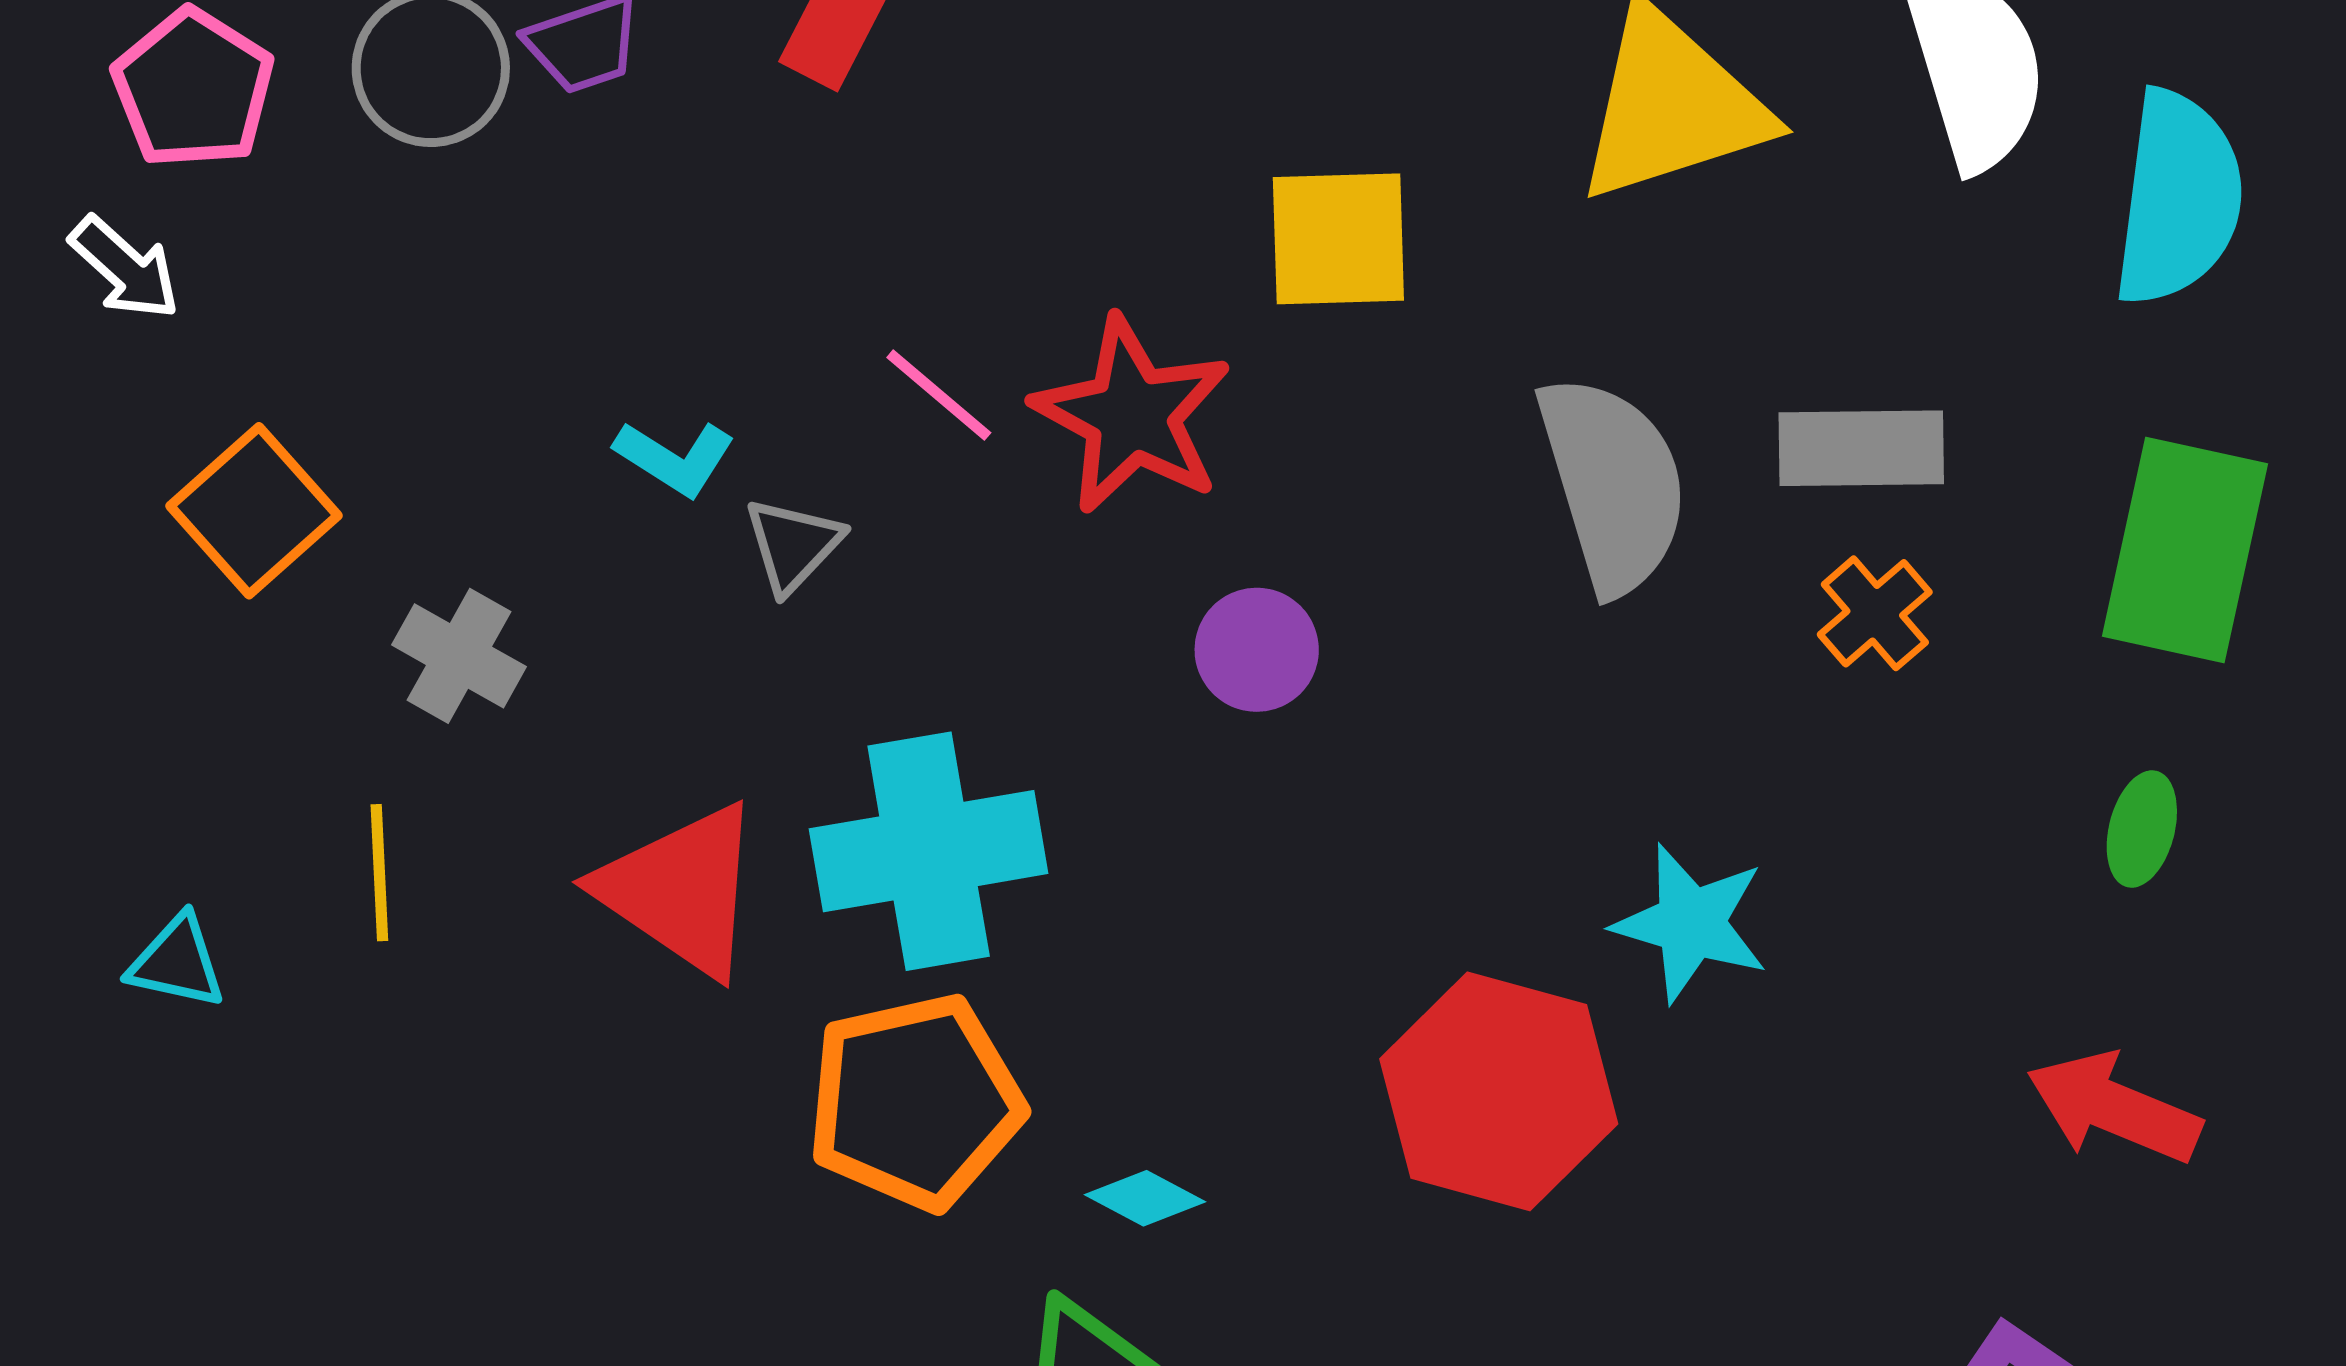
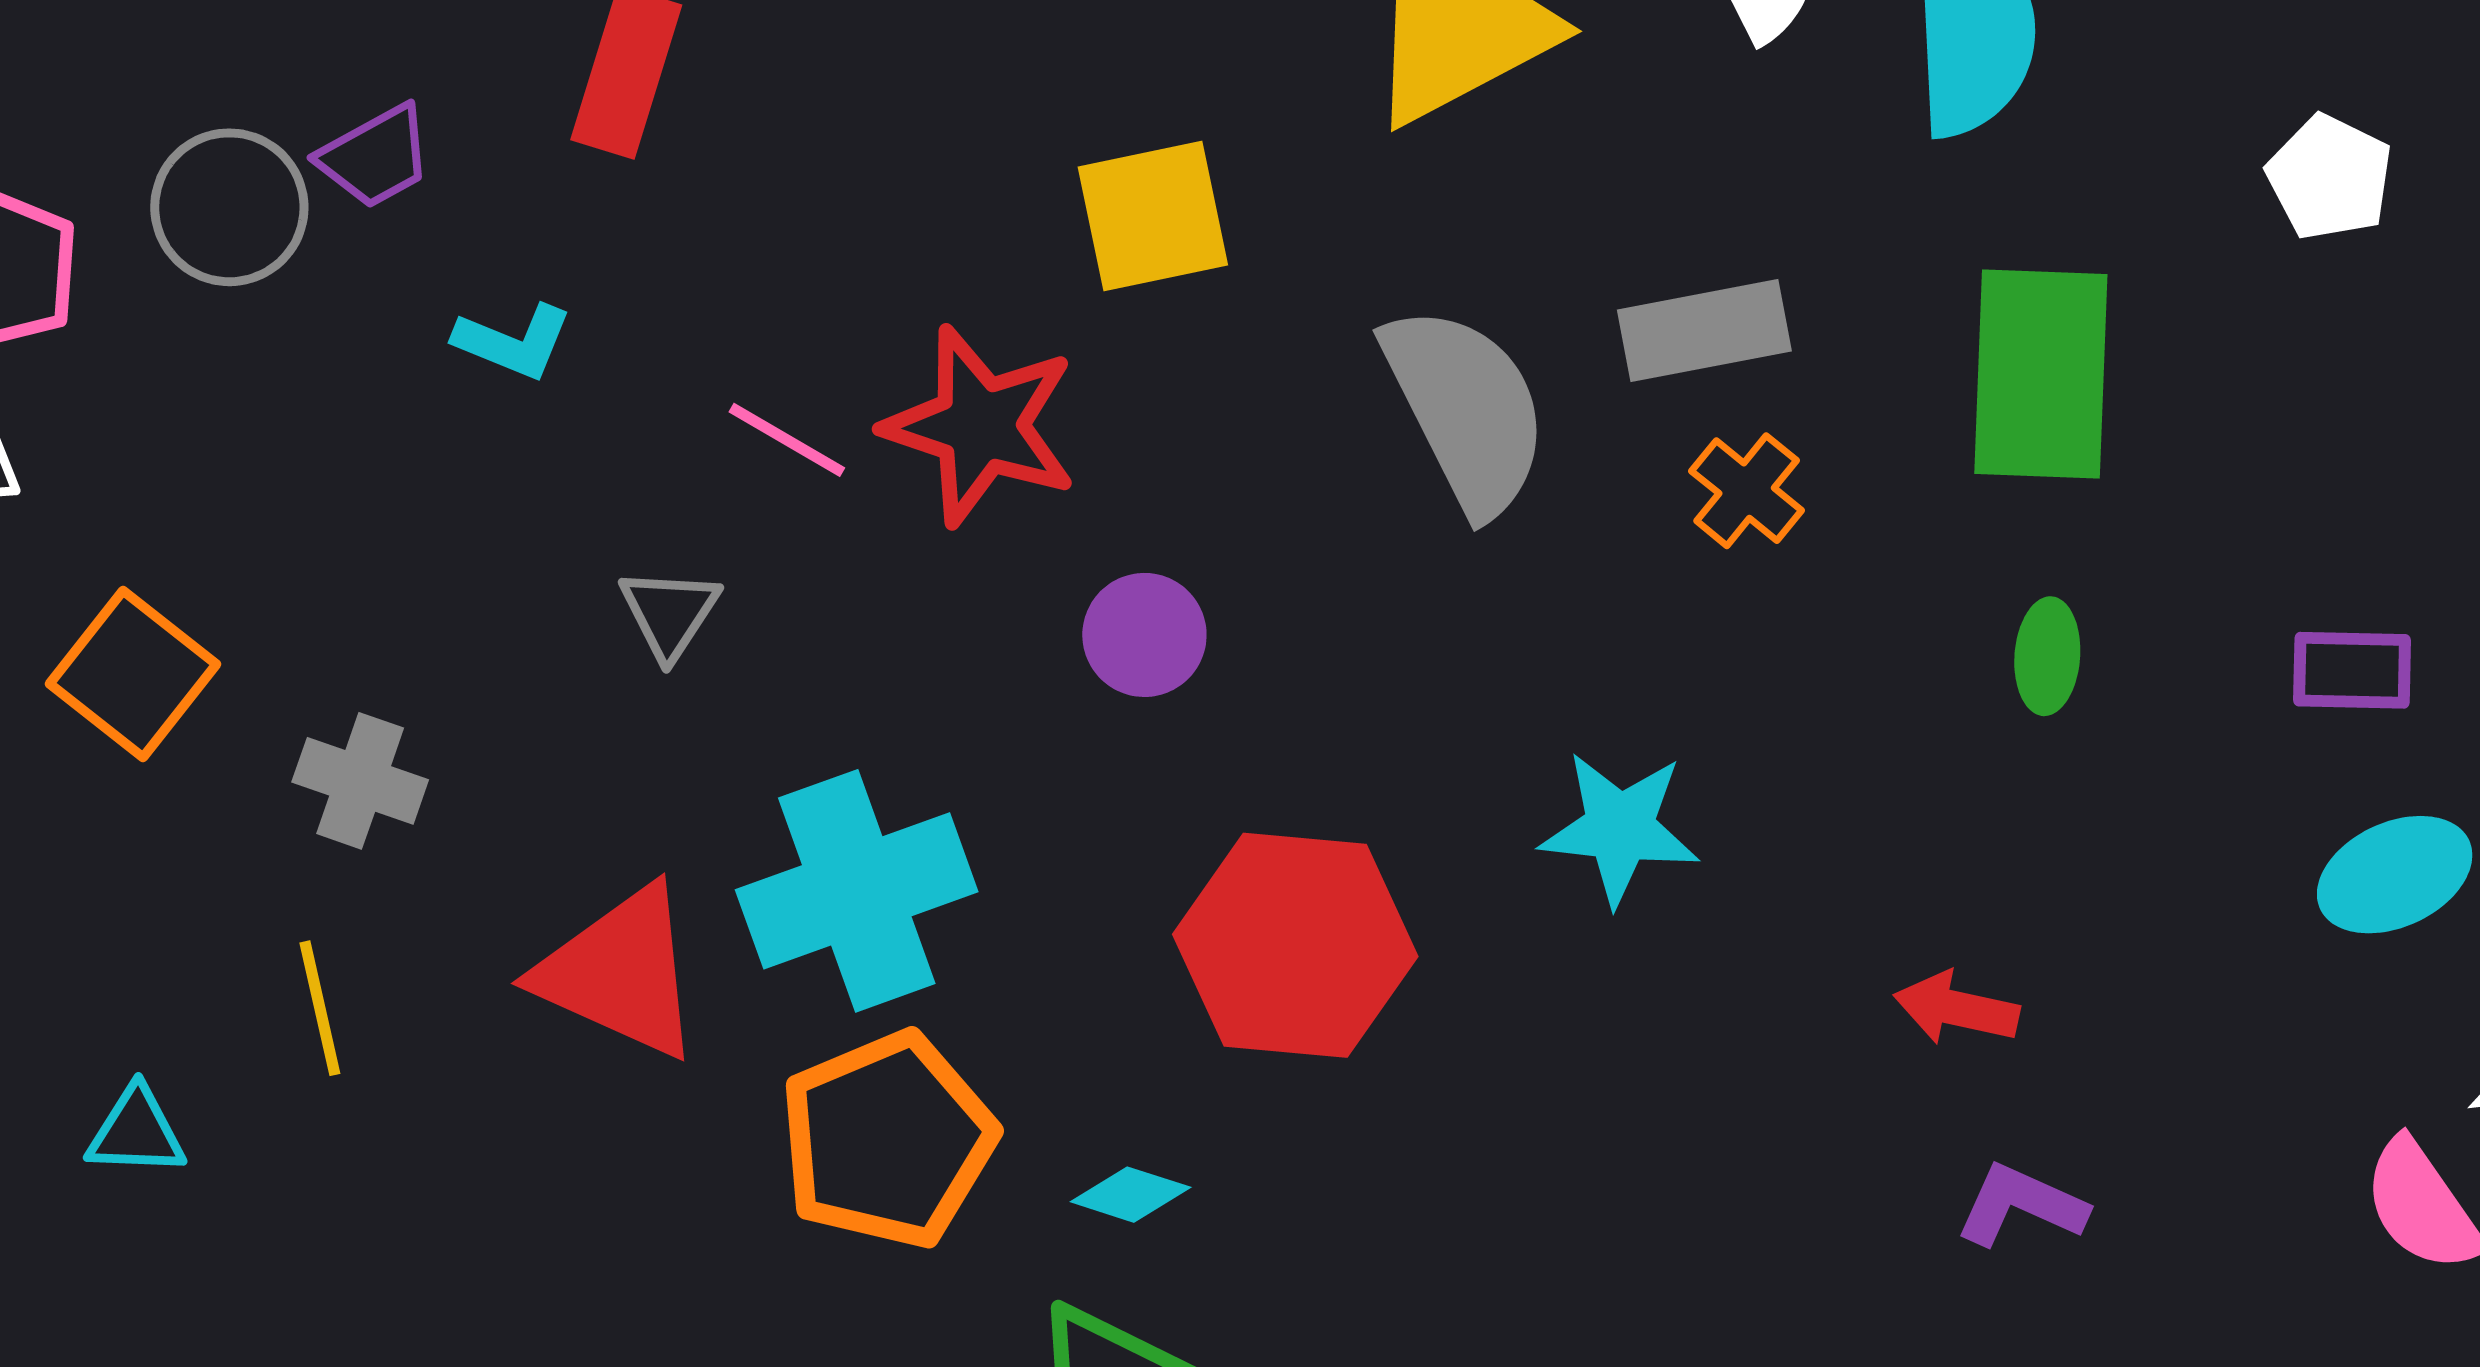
cyan L-shape: (675, 458) -> (513, 342), moved
red hexagon: (1499, 1091) -> (1295, 945), moved
red arrow: (2114, 1108) -> (1956, 1008), moved, size x0.7

